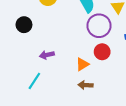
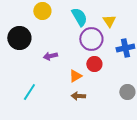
black circle: (24, 25) -> (19, 38), size x1.5
purple arrow: (47, 55) -> (50, 56), moved

